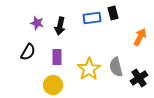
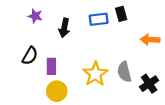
purple star: (37, 23) -> (35, 16), moved
orange arrow: (140, 37) -> (150, 40), turned -114
purple rectangle: (57, 57) -> (51, 66), moved

